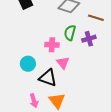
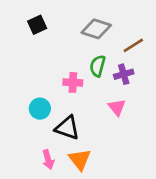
brown line: (96, 18) -> (133, 45), turned -49
pink triangle: (63, 63) -> (117, 107), moved

